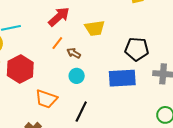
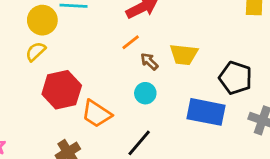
yellow trapezoid: (95, 28) -> (184, 55), moved
red hexagon: (20, 69) -> (62, 90), moved

